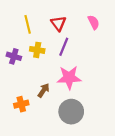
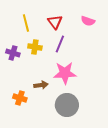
pink semicircle: (94, 22) -> (88, 21), turned 136
brown arrow: (44, 90) -> (41, 85), turned 48
orange cross: (21, 104) -> (20, 98), turned 32

